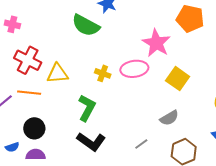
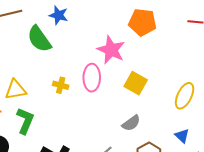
green semicircle: (86, 25) -> (39, 39), turned 32
pink ellipse: (134, 69) -> (92, 78), turned -76
green L-shape: (87, 108) -> (25, 121), moved

